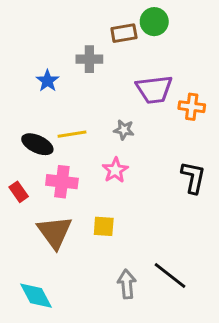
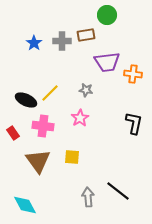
brown rectangle: (124, 33) -> (86, 35), moved
blue star: (47, 81) -> (34, 43), moved
yellow line: (72, 134) -> (50, 93), turned -36

